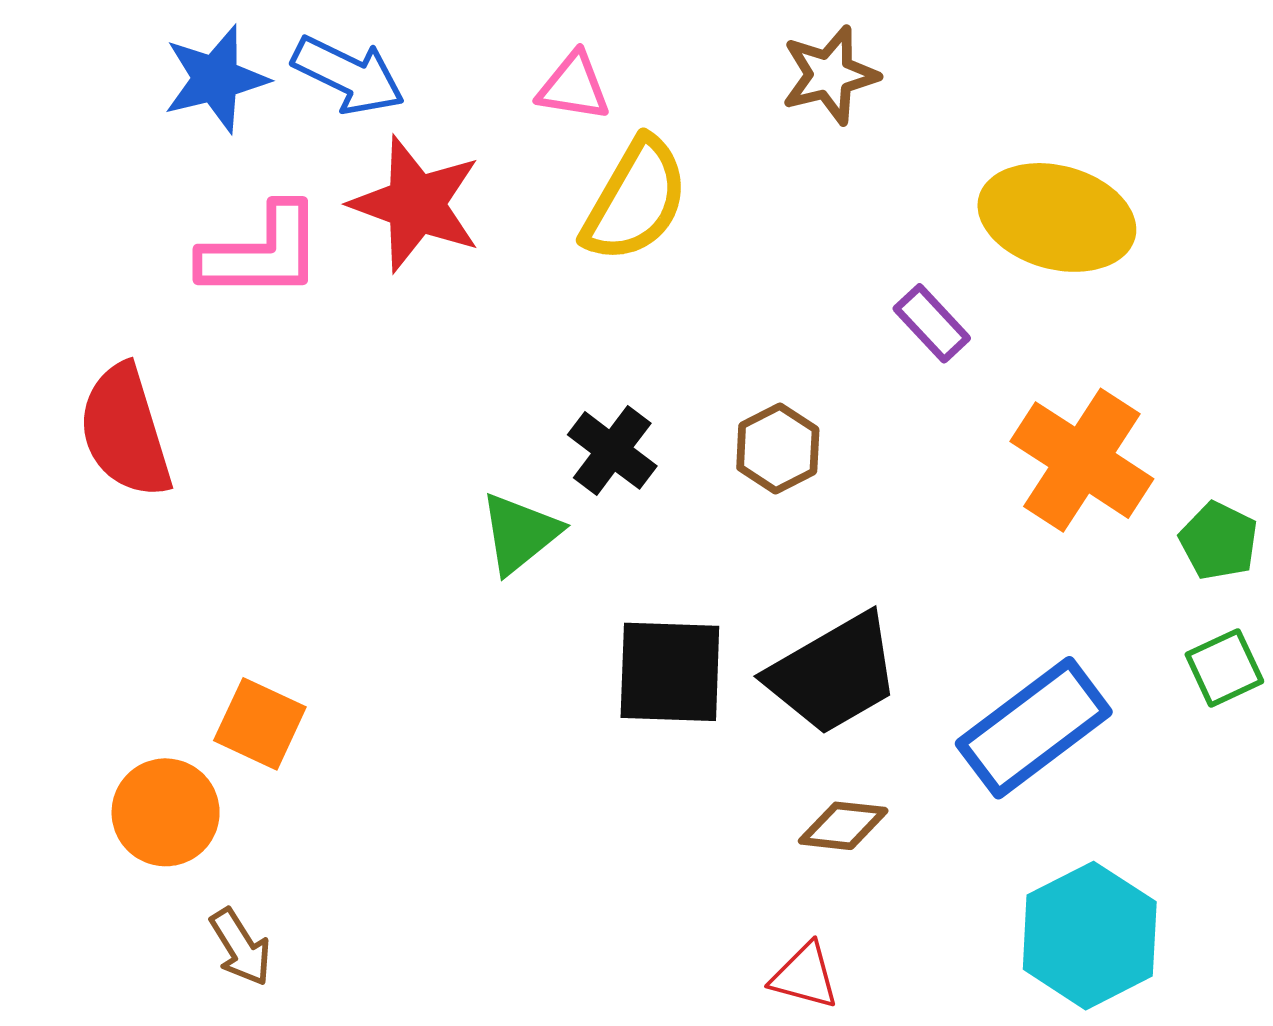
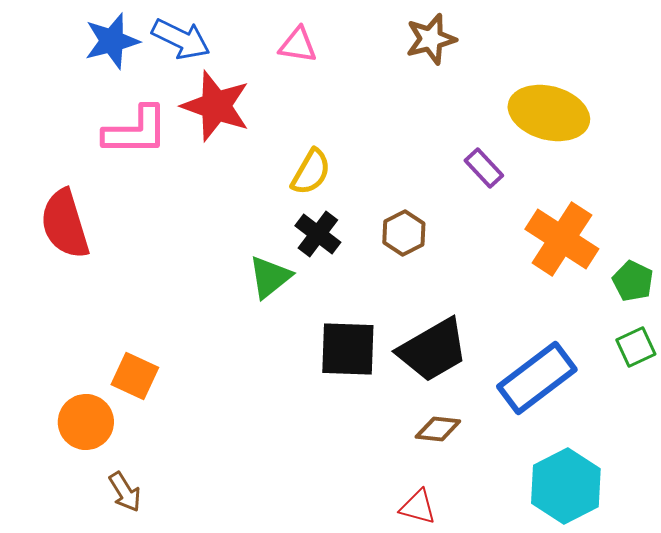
yellow semicircle: (635, 200) -> (311, 172), moved, size x0.7

